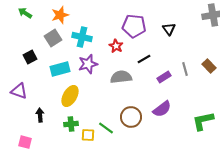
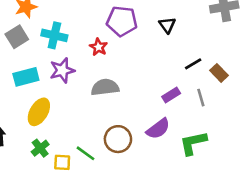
black line: (144, 59) -> (193, 64), moved
gray line: (185, 69) -> (201, 98), moved
purple rectangle: (164, 77) -> (171, 95), moved
green L-shape: (203, 121) -> (193, 143), moved
green cross: (71, 124) -> (40, 148), turned -32

